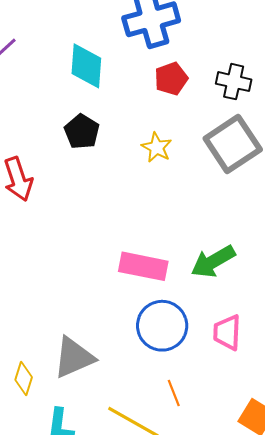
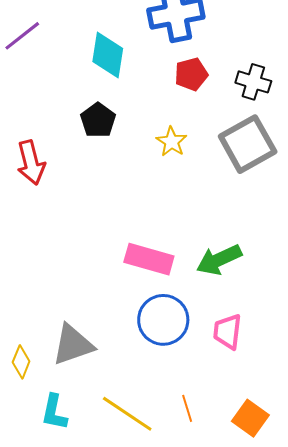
orange line: (174, 393) -> (187, 408), moved

